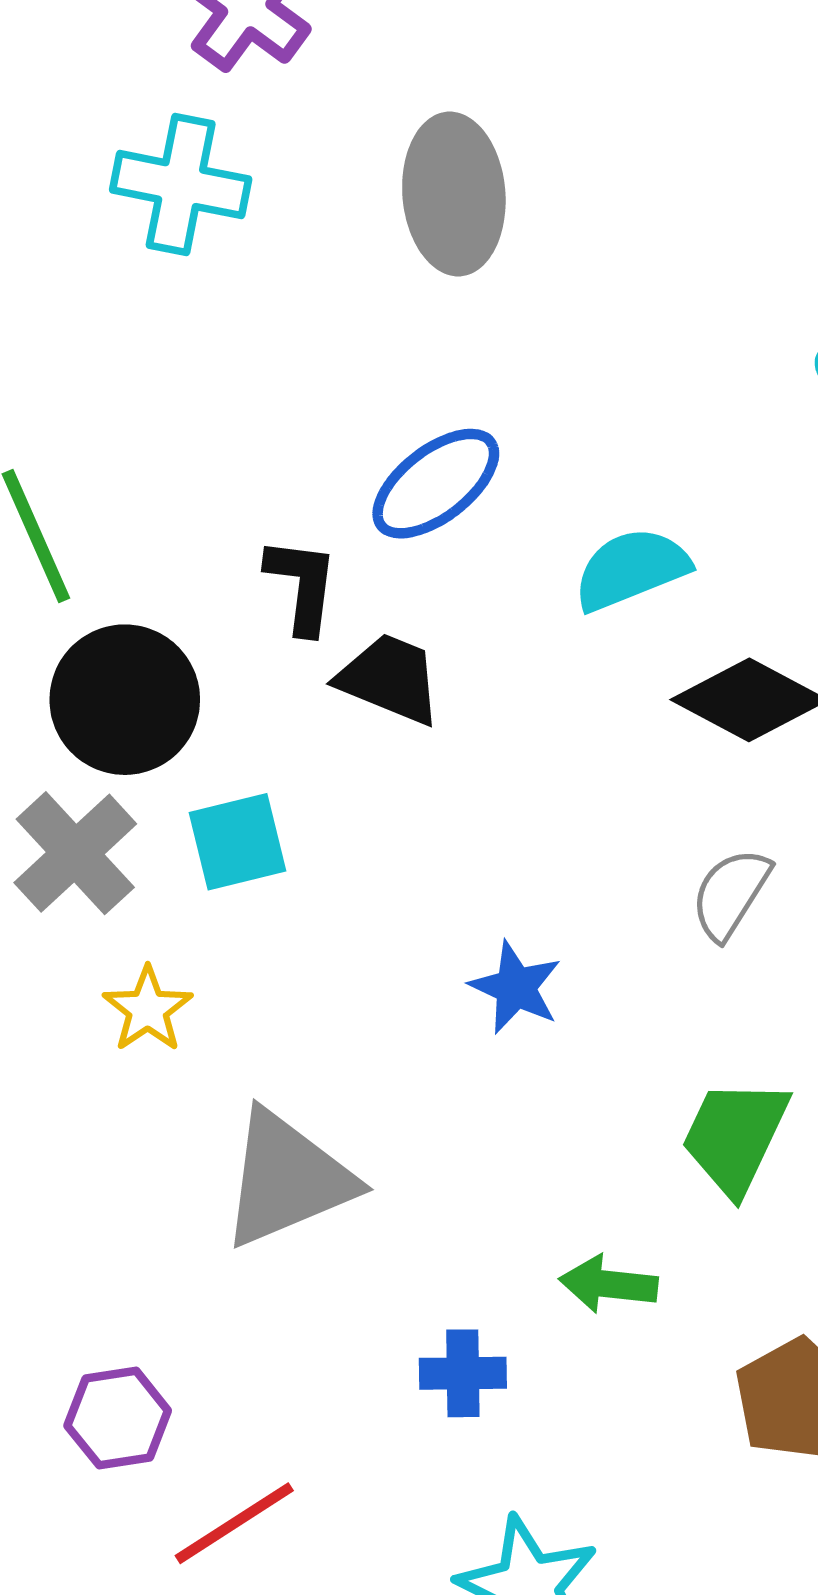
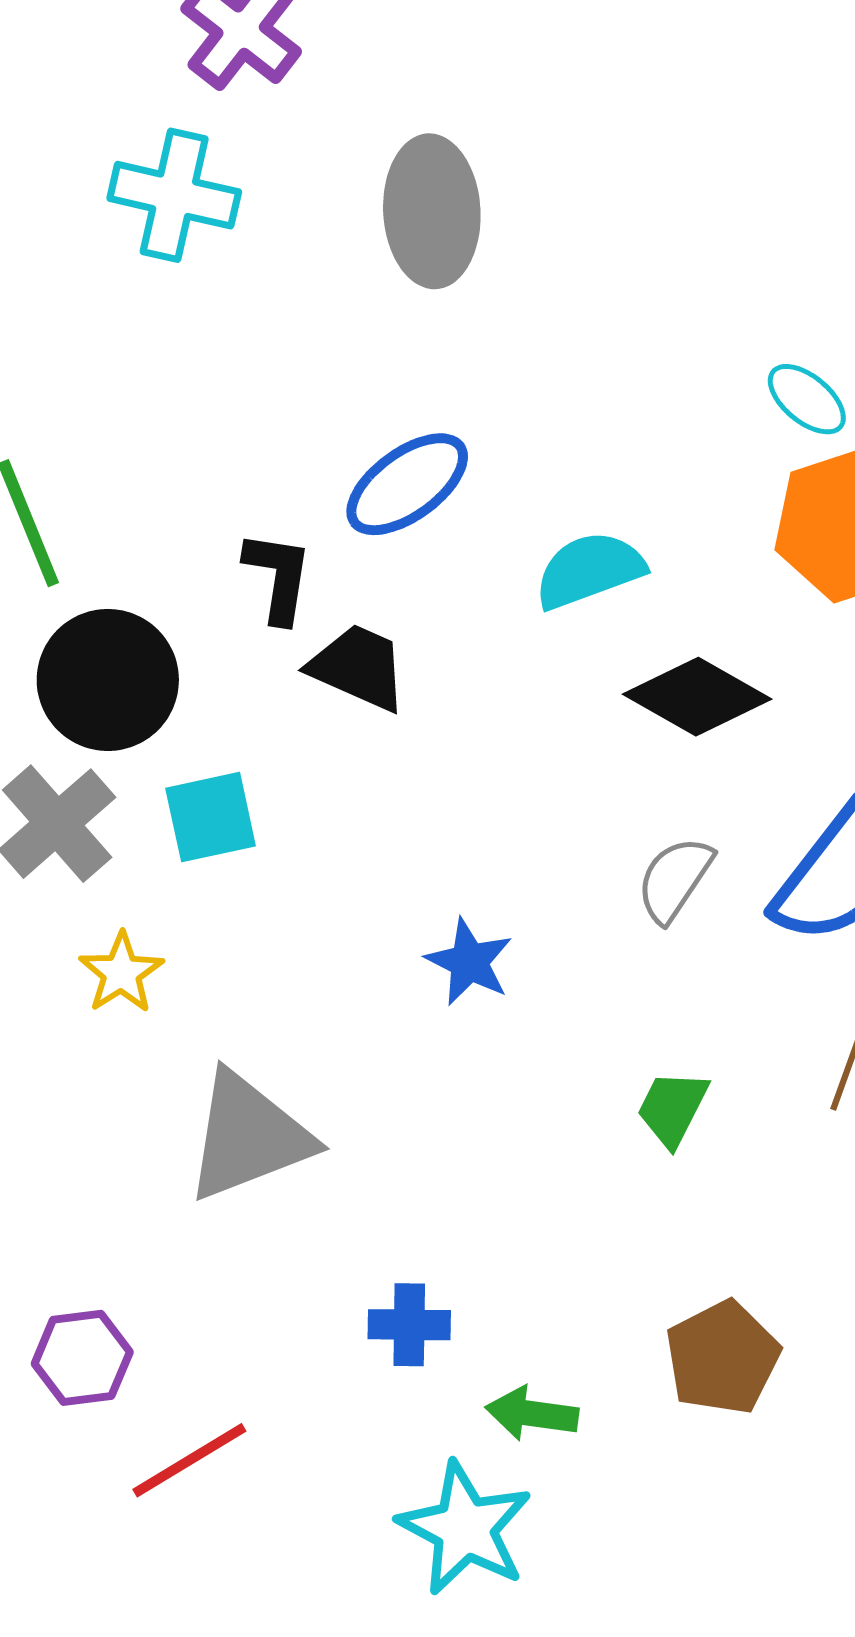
green trapezoid: (735, 1136) -> (672, 1108), size x0.7
green arrow: (609, 1284) -> (532, 1414), moved

